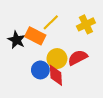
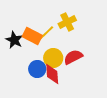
yellow line: (51, 22) -> (46, 33), moved
yellow cross: (86, 24) -> (67, 22), moved

